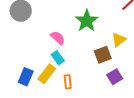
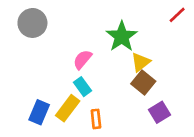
pink semicircle: (58, 38) -> (82, 59), turned -91
yellow triangle: (119, 40) -> (141, 62), moved
brown square: (103, 55) -> (143, 82), turned -30

